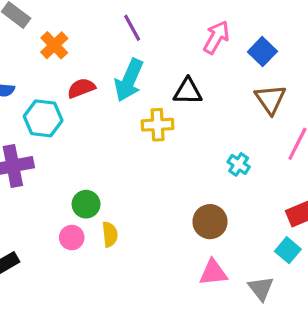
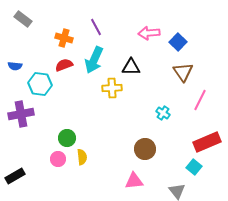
pink arrow: (216, 37) -> (149, 33), turned -125
orange cross: (54, 45) -> (64, 38), moved, turned -30
pink triangle: (213, 272) -> (134, 181), moved

